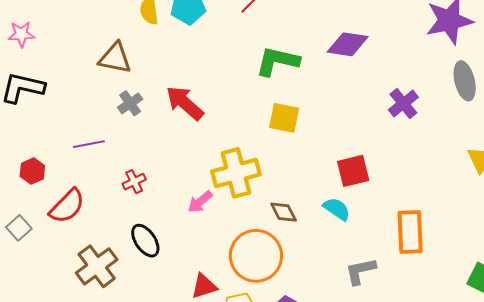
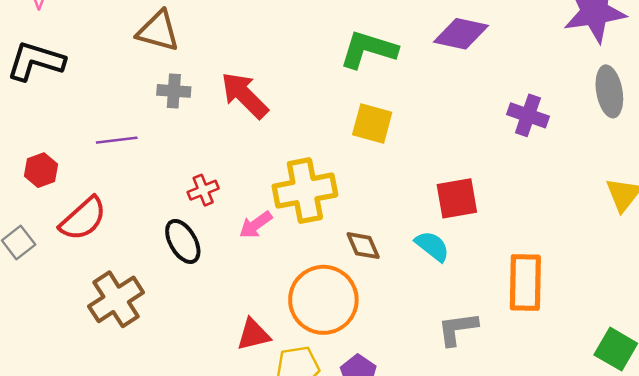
gray cross: (130, 103) -> (174, 91), turned 35
purple cross: (403, 104) -> (528, 115), turned -36
red cross: (134, 182) -> (203, 190), moved
black ellipse: (145, 241) -> (183, 241), moved

